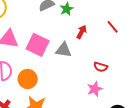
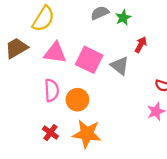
gray triangle: (64, 50) -> (120, 66), turned 30

